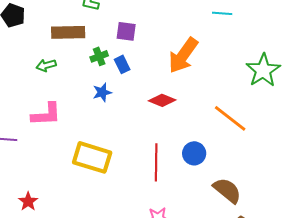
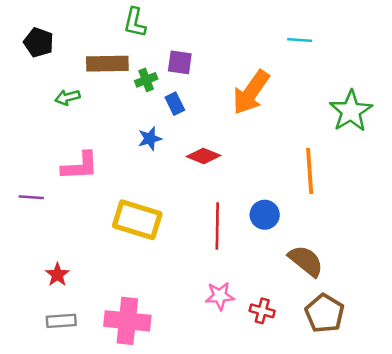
green cross: (99, 56) -> (146, 80), moved
green arrow: (46, 65) -> (67, 97), moved
red diamond: (162, 100) -> (203, 156), moved
orange line: (230, 118) -> (310, 171), turned 48

